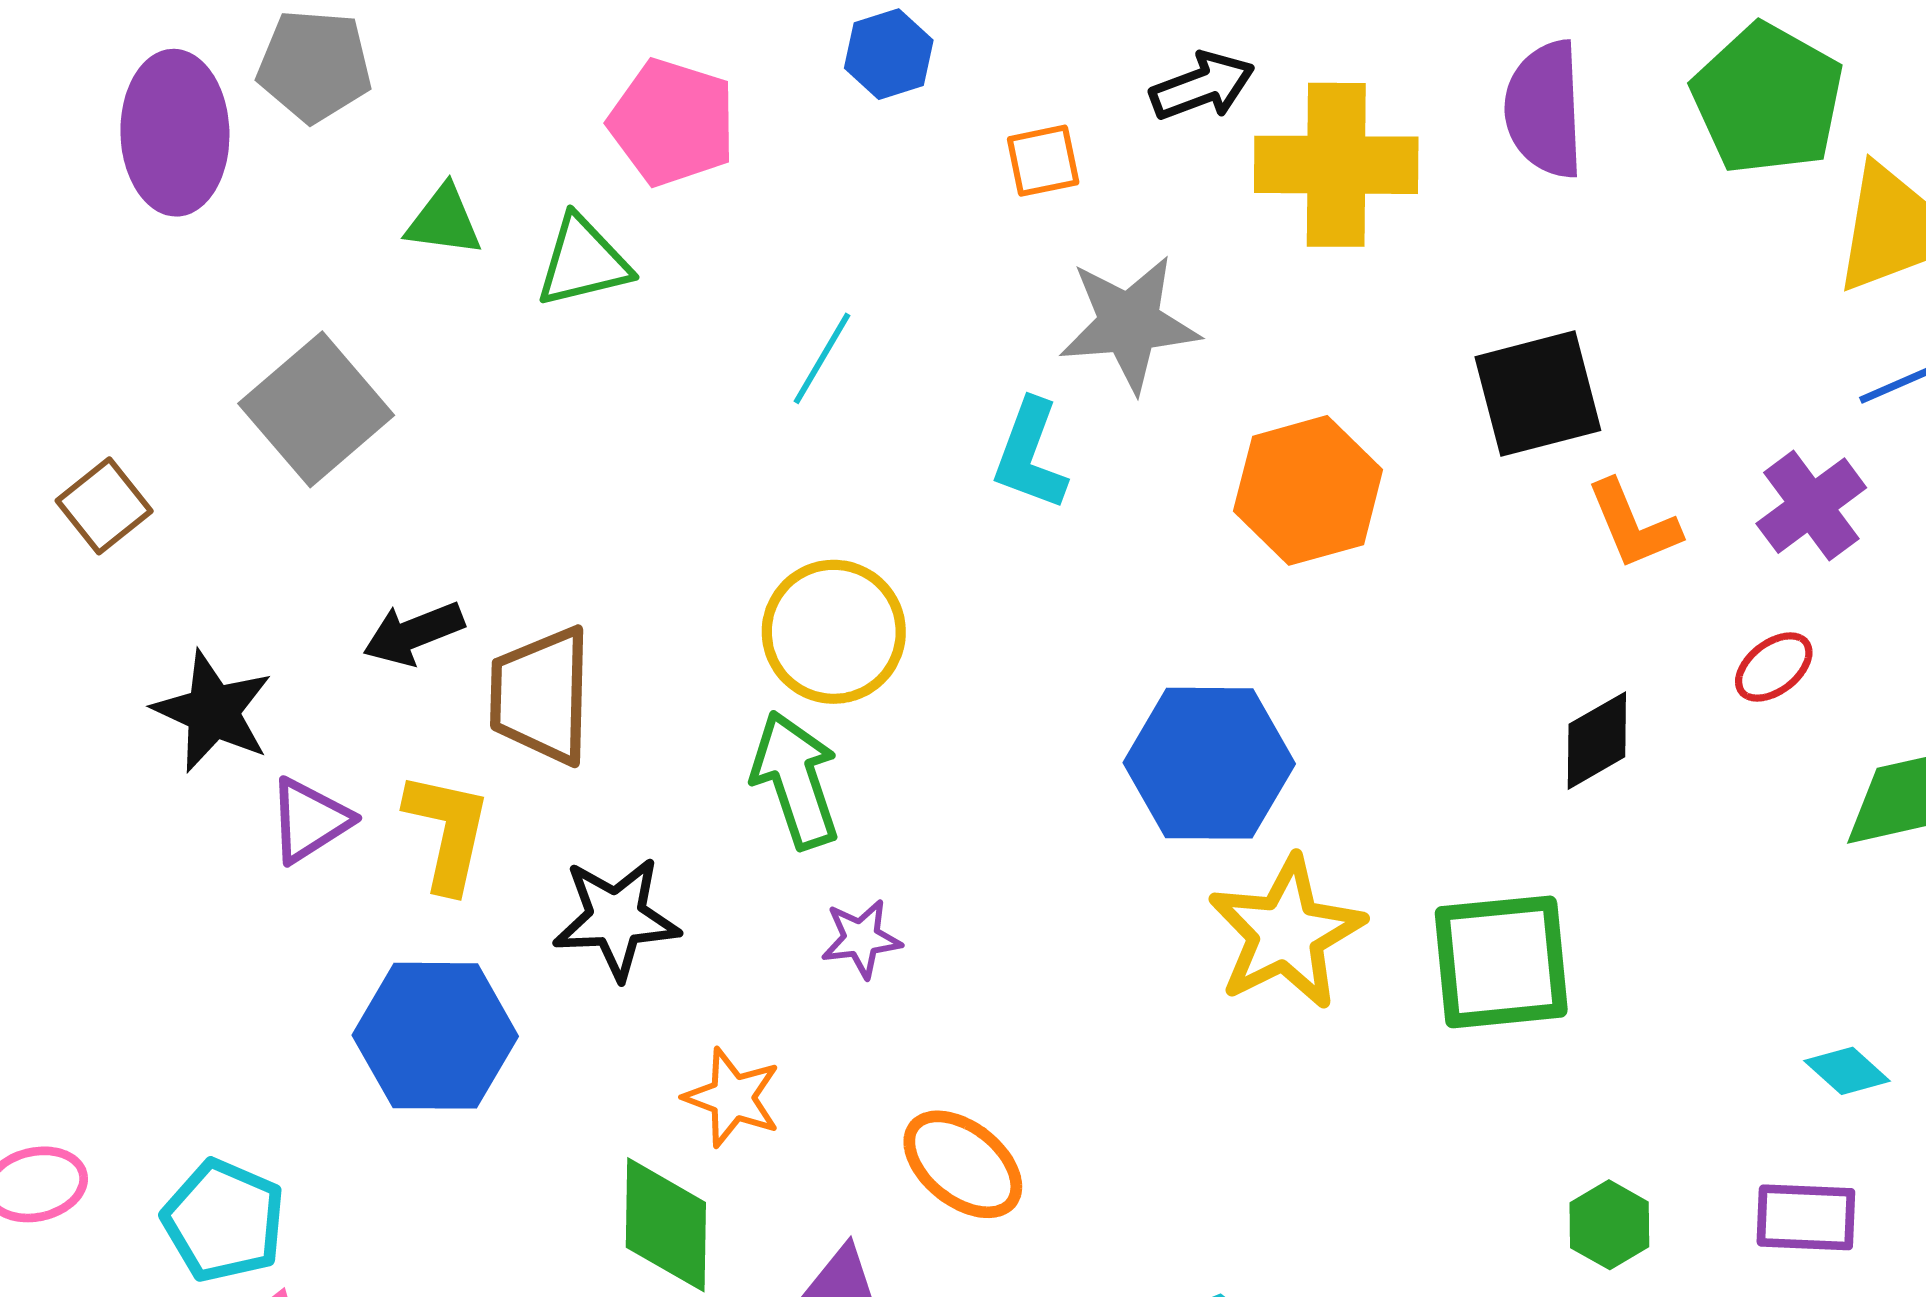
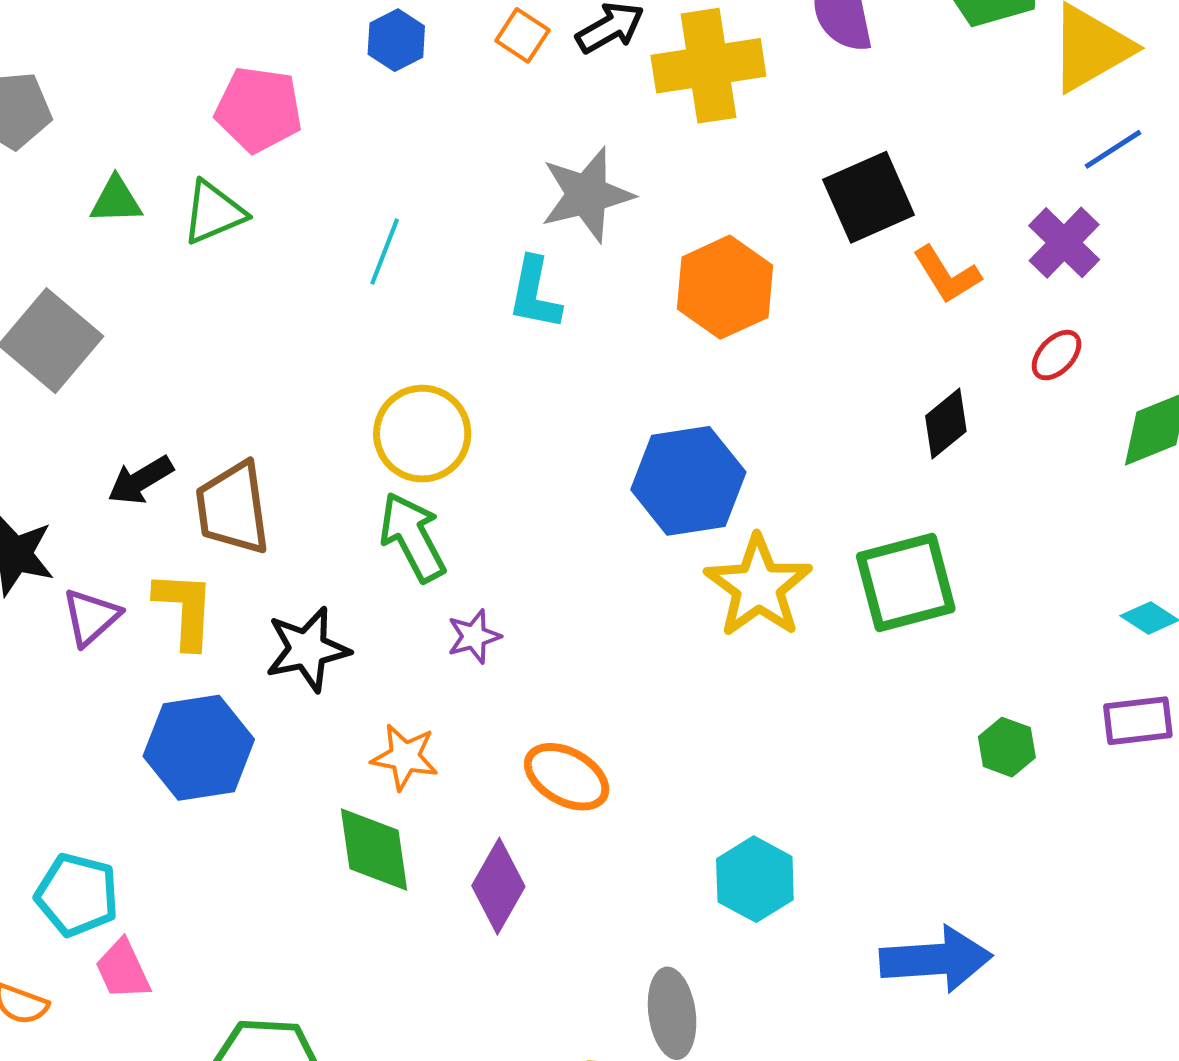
orange square: (1043, 161) -> (522, 35), moved, turned -36

